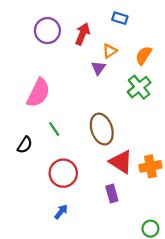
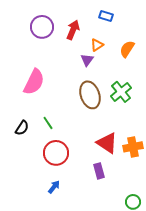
green cross: (139, 87) -> (121, 92), moved
green line: (54, 129) -> (48, 123), moved
brown ellipse: (102, 129) -> (90, 95), moved

